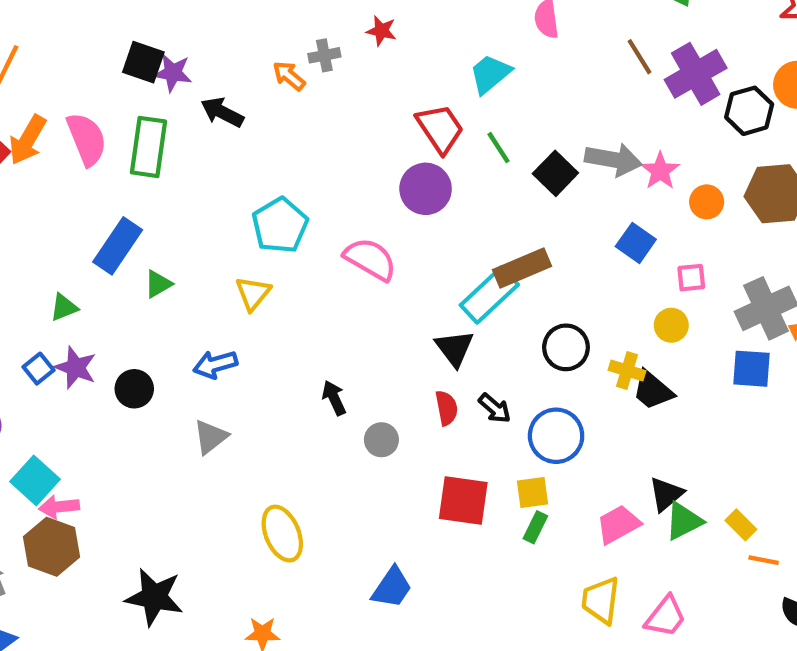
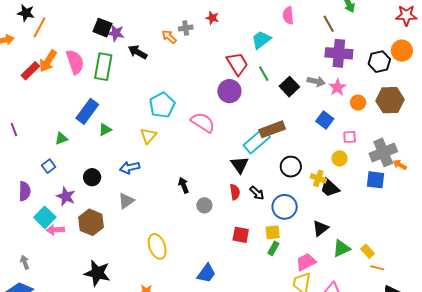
brown line: (639, 57) -> (329, 24), moved
purple cross: (696, 74) -> (339, 53), moved, turned 32
gray arrow: (613, 160) -> (316, 81), size x0.7
purple star: (76, 368) -> (66, 196), moved
black triangle: (666, 494) -> (321, 228), moved
red square: (463, 501) -> (241, 235), size x0.7
pink trapezoid: (618, 524) -> (306, 262), moved
brown hexagon: (52, 547) -> (91, 222), moved

